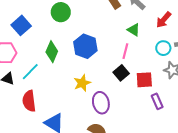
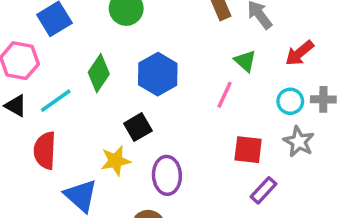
black square: (121, 73) -> (138, 127), moved
yellow star: (82, 83) -> (116, 161), moved
purple rectangle: (157, 101) -> (263, 190), turned 56

